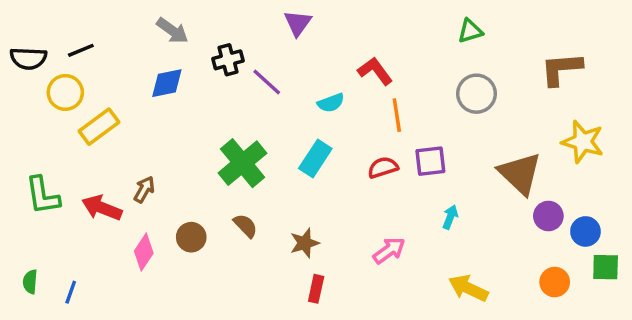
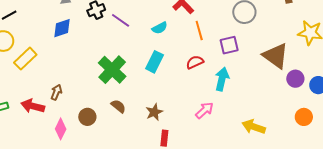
purple square: (430, 161) -> (229, 45), moved
cyan arrow: (450, 217) -> (222, 79), moved, size x1.6

